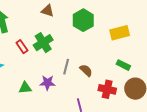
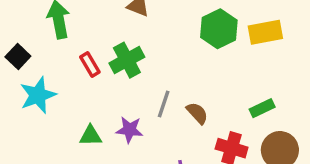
green hexagon: (83, 20) -> (219, 29), moved
yellow rectangle: (120, 33) -> (265, 32), moved
green rectangle: (123, 65) -> (262, 108), turned -56

